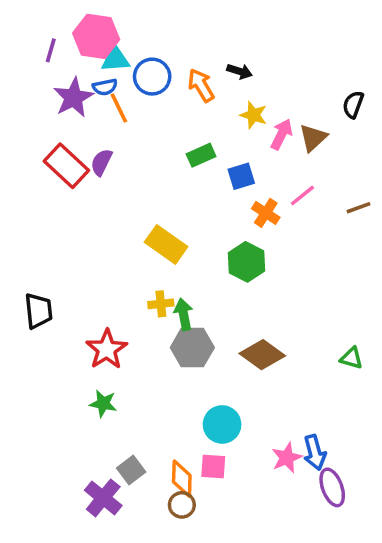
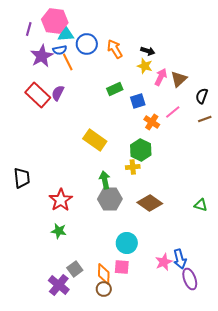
black arrow: (240, 71) -> (148, 51), moved
black semicircle: (353, 105) -> (202, 96), moved
yellow cross: (161, 304) -> (133, 167), moved

